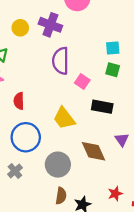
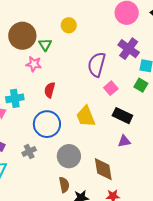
purple cross: (50, 25) -> (129, 49), moved
purple triangle: (122, 140) -> (124, 141), moved, turned 40
brown diamond: (94, 151) -> (103, 169), moved
brown semicircle: (61, 196) -> (64, 185), turned -35

